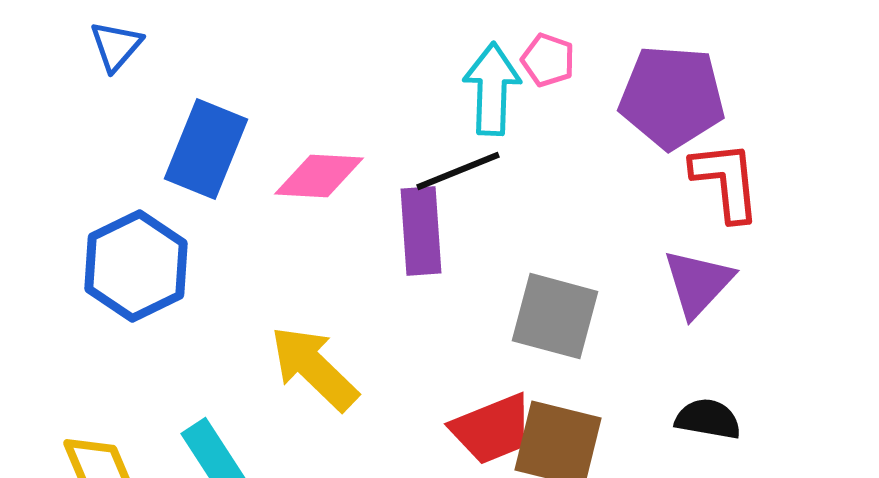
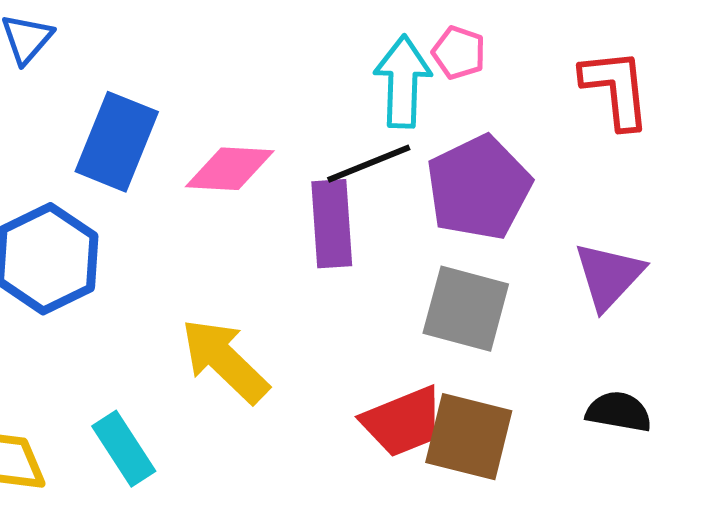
purple pentagon: (672, 97) -> (479, 188), moved, turned -30
red L-shape: (726, 181) -> (616, 89), moved

